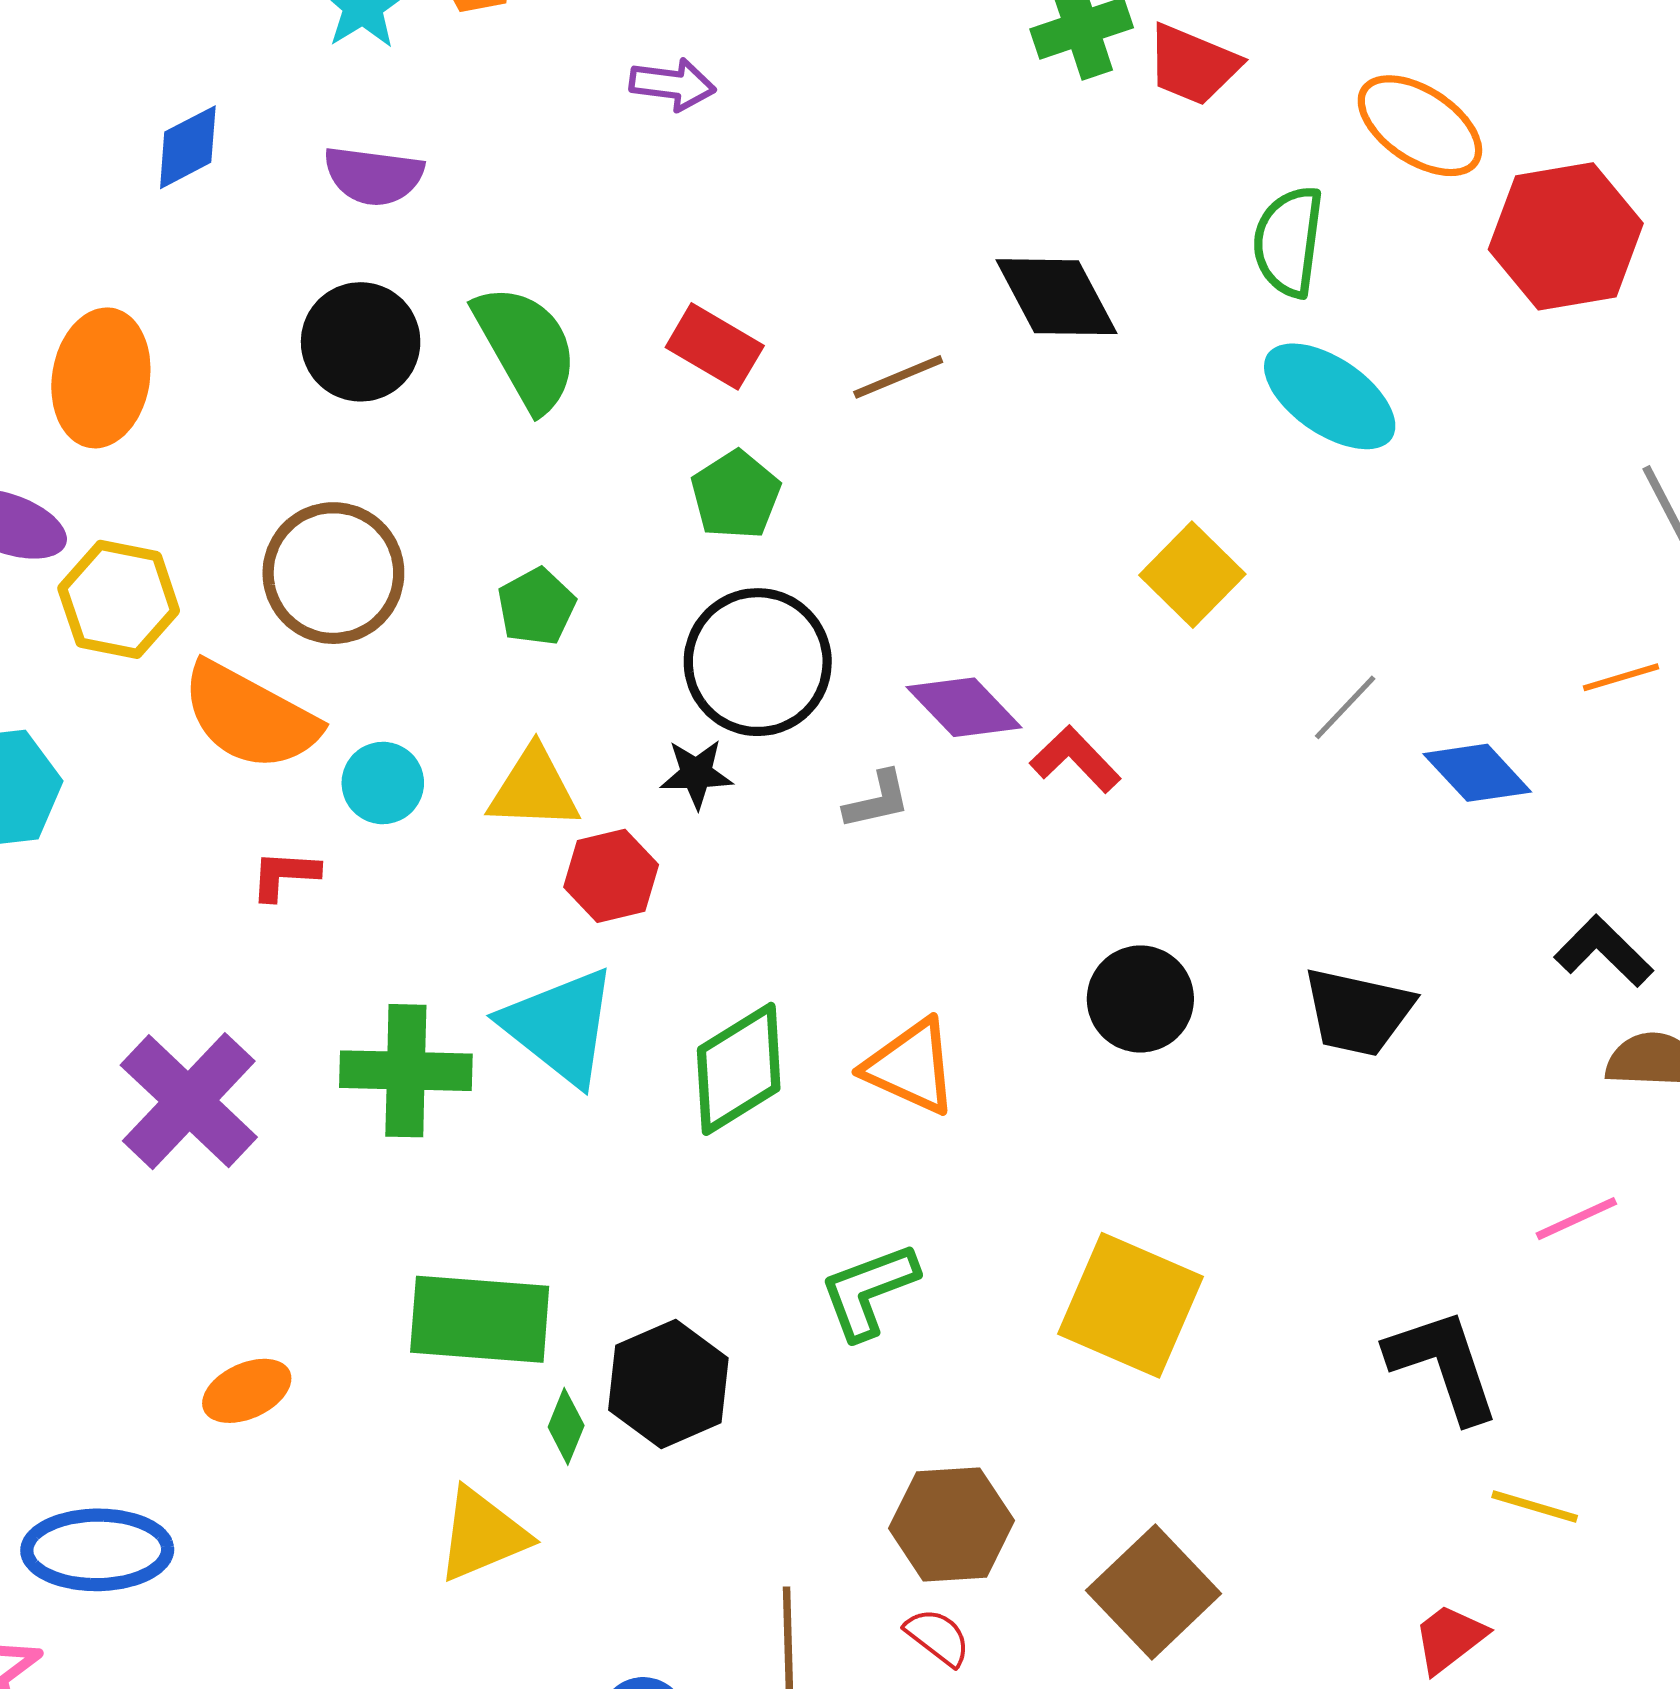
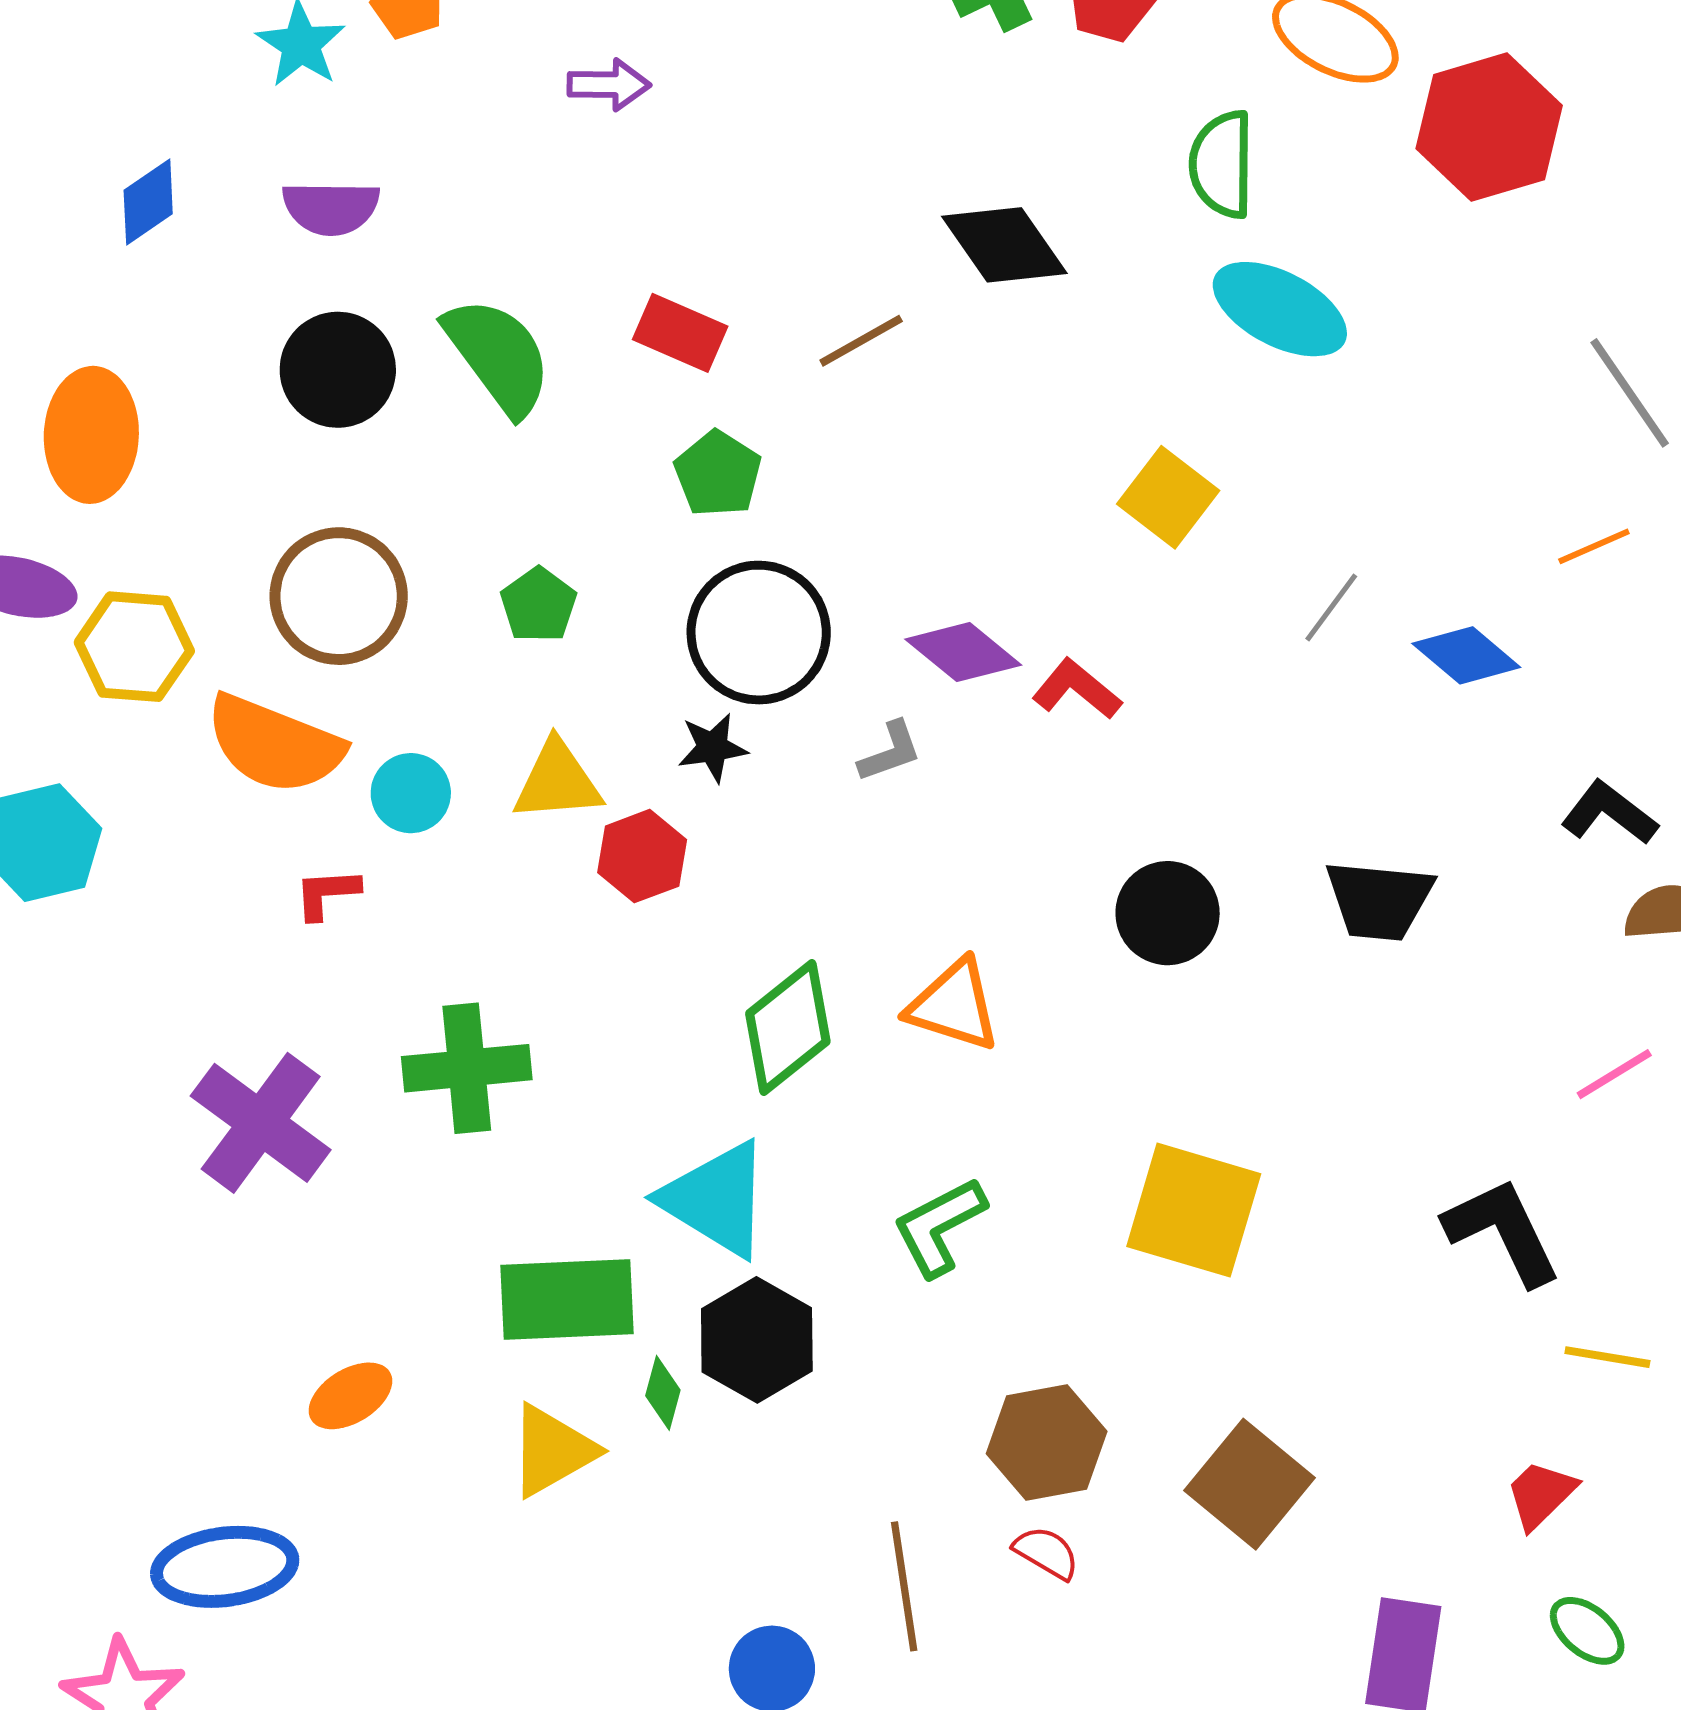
cyan triangle: (560, 1026) -> (716, 1199), moved
yellow triangle: (482, 1535) -> (552, 1451), moved

